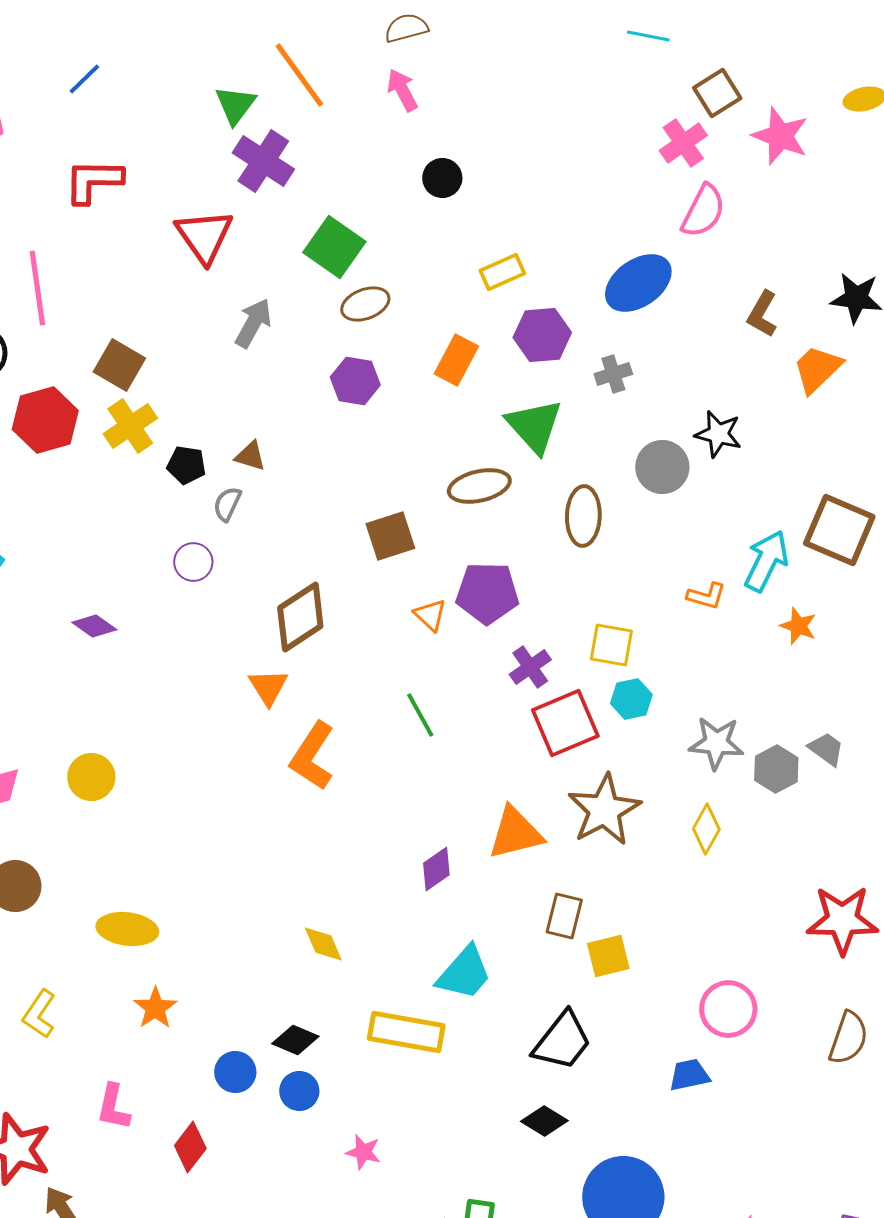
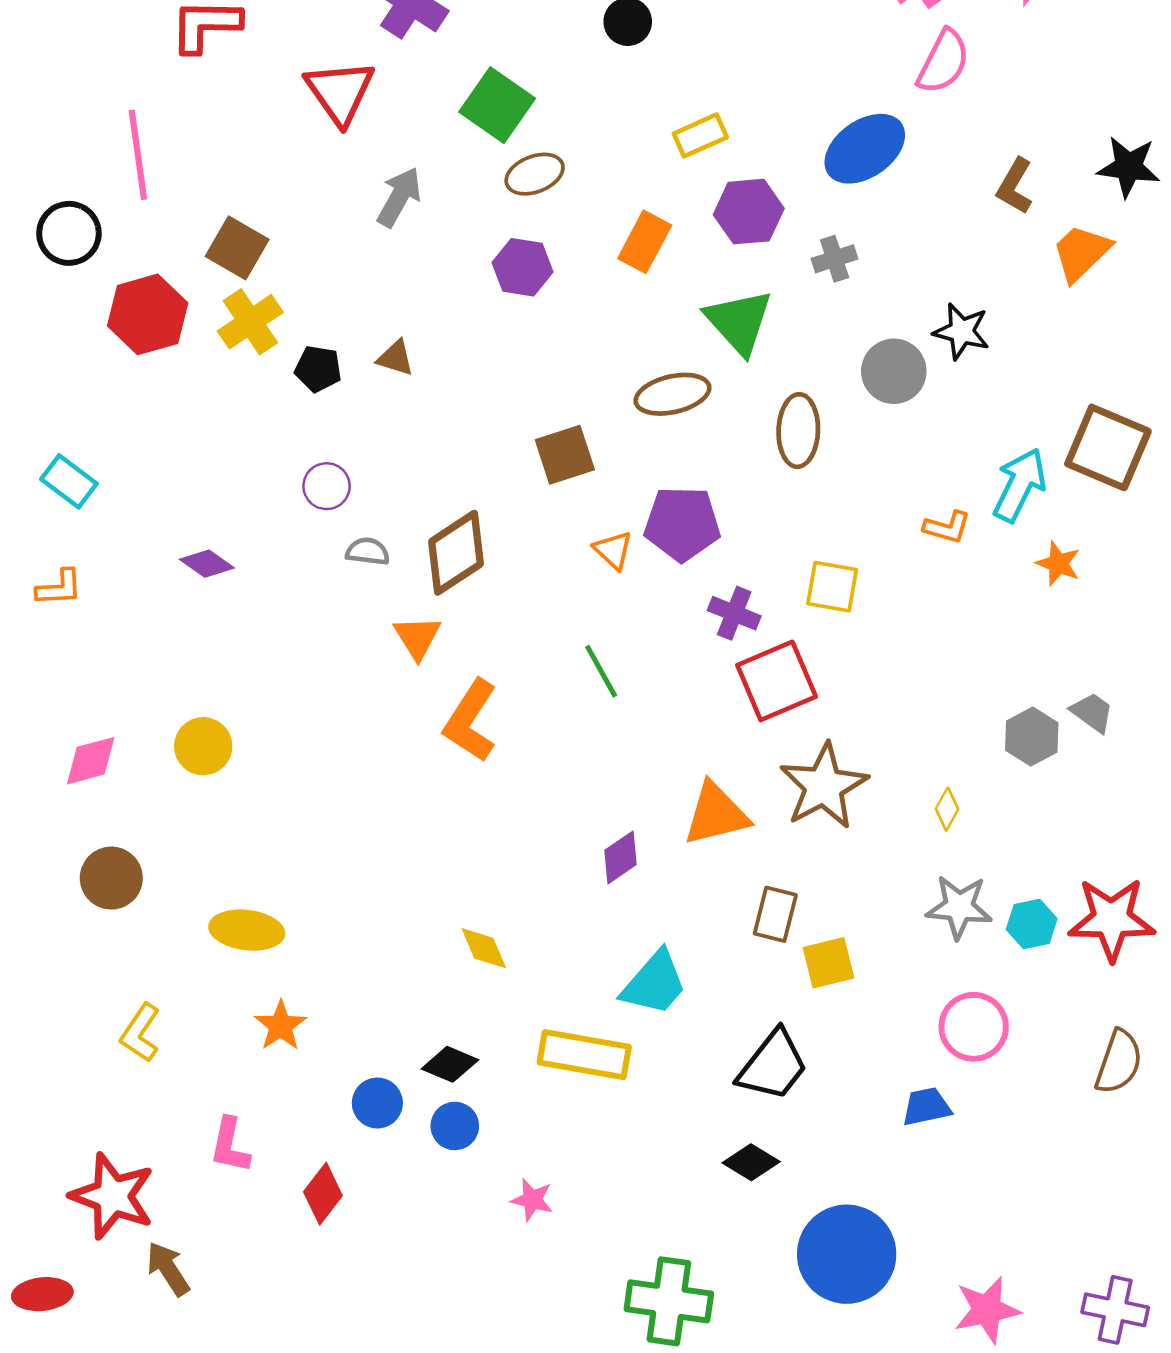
gray semicircle: (227, 504) -> (368, 551), moved, turned 72
purple cross: (530, 667) -> (734, 613), turned -33
cyan hexagon: (631, 699) -> (1032, 924), moved
gray star: (716, 743) -> (959, 907), moved
yellow diamond: (706, 829) -> (947, 809), size x0.7

